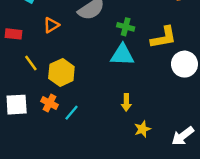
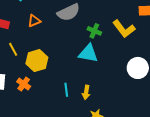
yellow L-shape: (164, 37) -> (124, 29), moved, turned 55
cyan line: (72, 113) -> (66, 90), moved, turned -56

